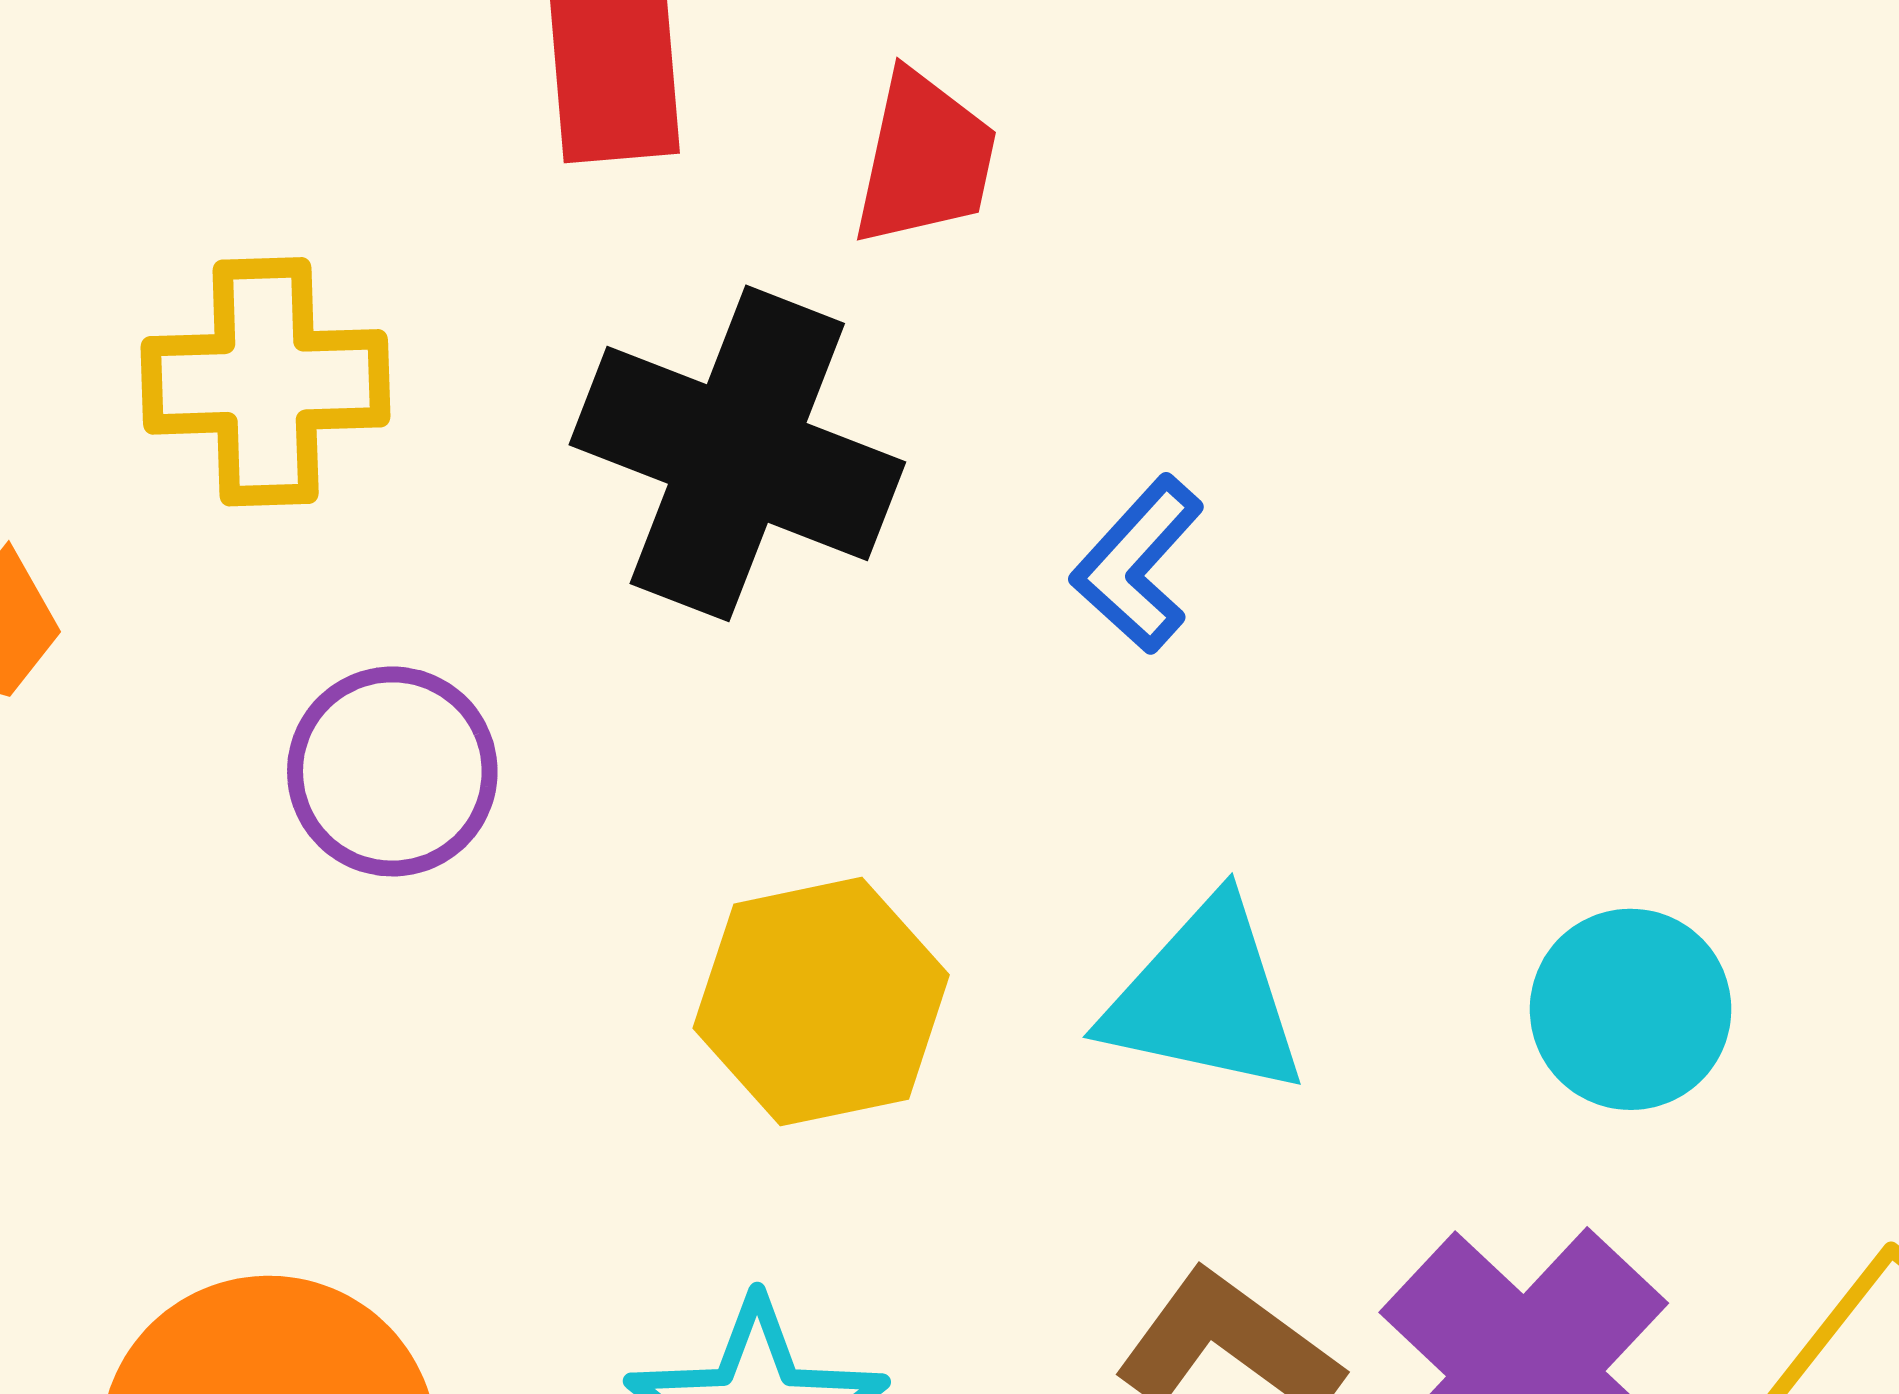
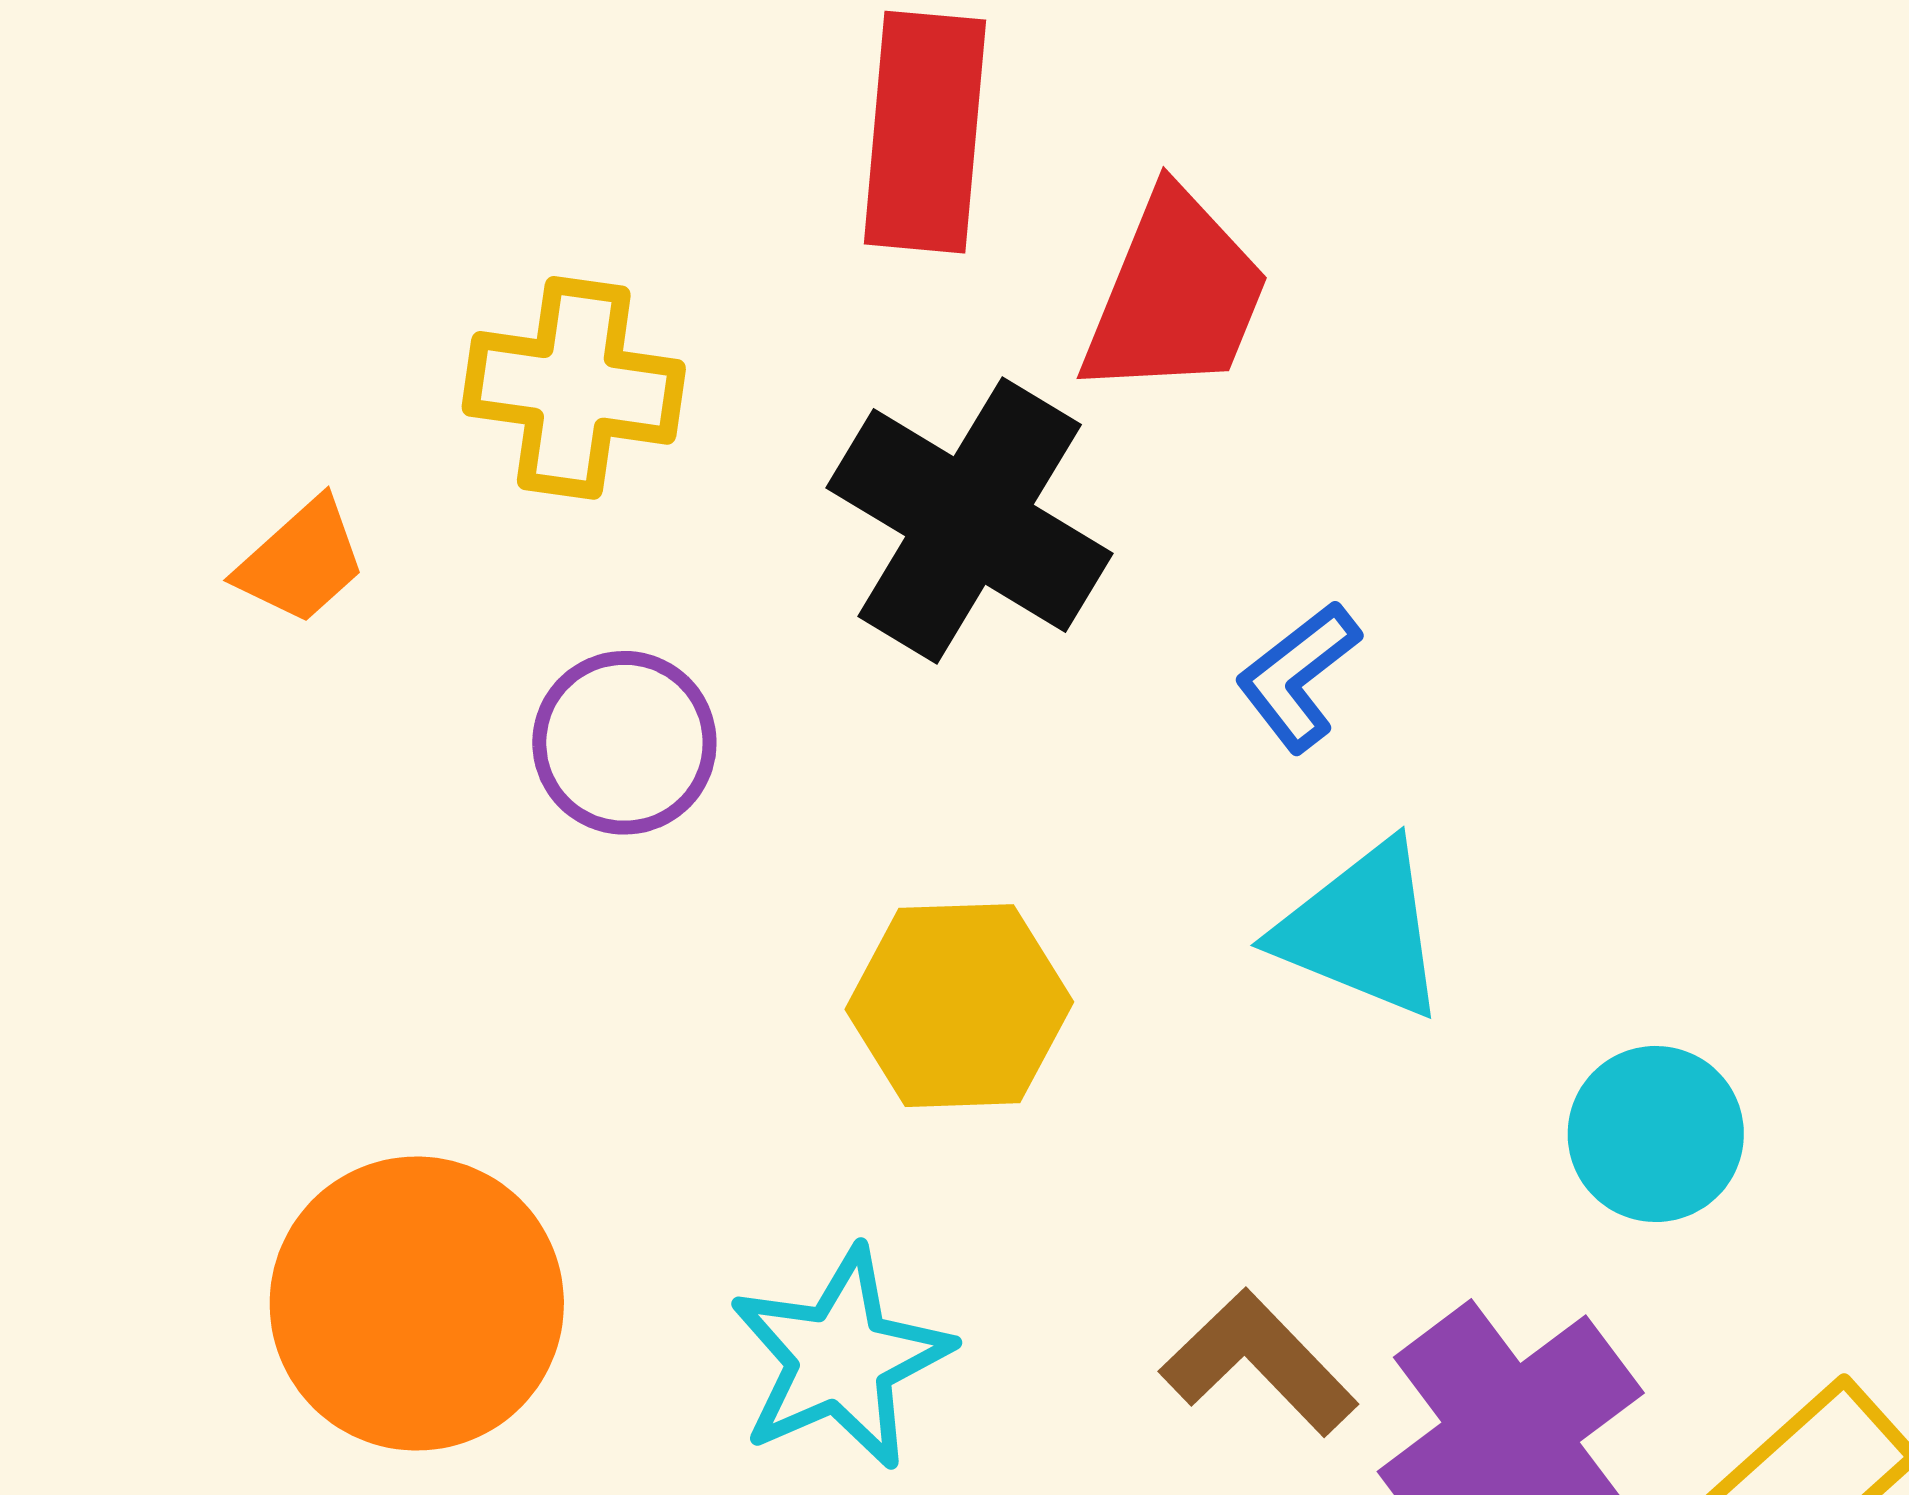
red trapezoid: (925, 159) -> (1175, 295), size x1.4
cyan triangle: (1205, 998) -> (1362, 930), moved

